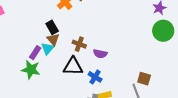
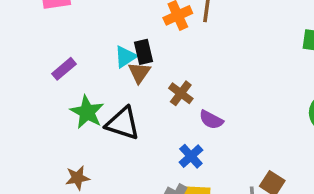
cyan triangle: (48, 48) -> (125, 57), moved
purple rectangle: (35, 53) -> (64, 69), moved
black triangle: (73, 66) -> (123, 123), moved

